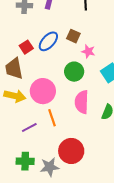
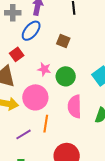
blue ellipse: (48, 41) -> (31, 31), moved
pink star: (88, 51) -> (44, 69), moved
orange line: (52, 118) -> (46, 124), turned 30

